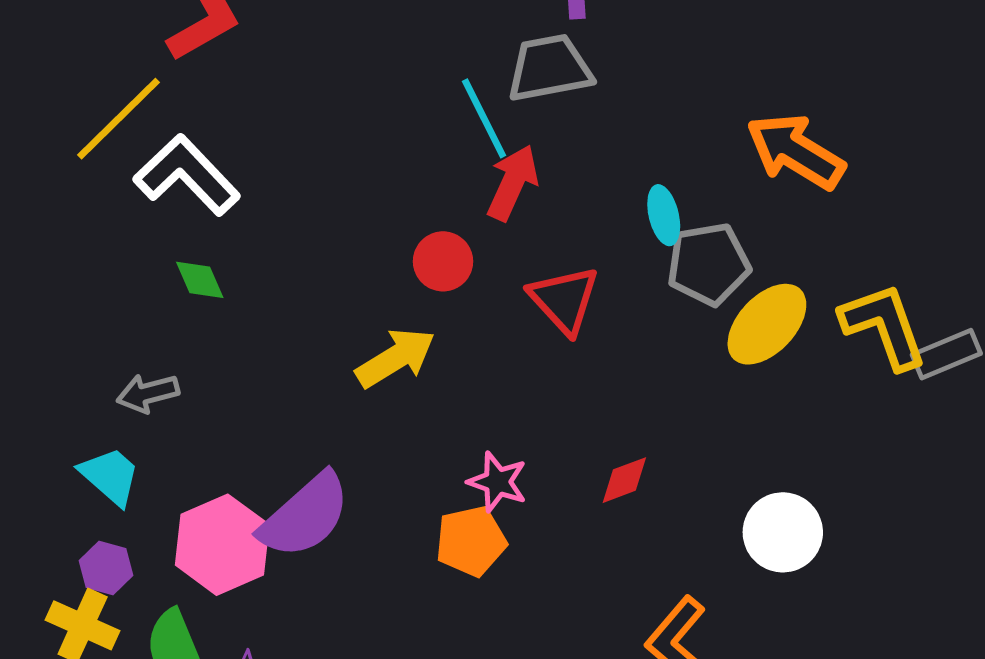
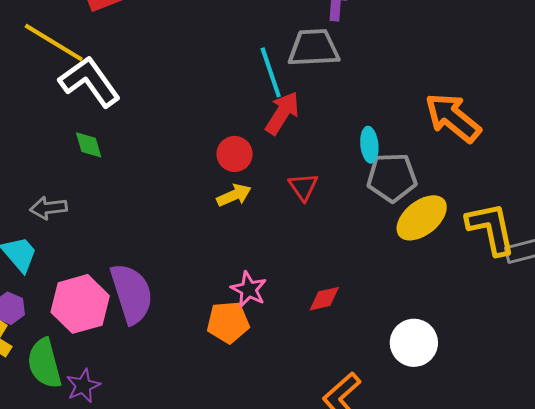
yellow line: (118, 119) -> (54, 42), turned 68
red triangle: (564, 300) -> (303, 187), size x0.7
yellow arrow: (396, 358) -> (234, 195), moved, size x0.7
purple semicircle: (305, 516) -> (132, 294), turned -74

